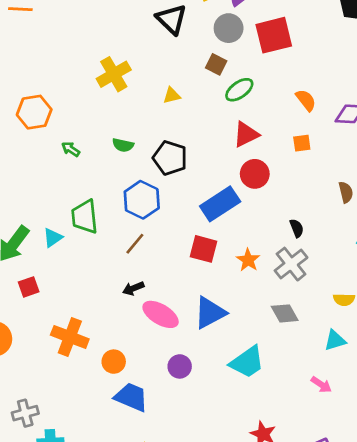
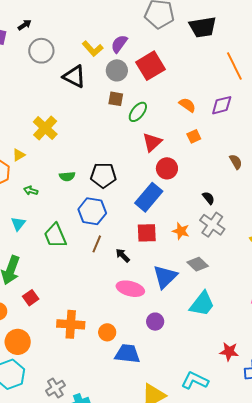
yellow triangle: (172, 95) -> (19, 155), moved
cyan triangle: (53, 238) -> (18, 224), moved
black arrow: (133, 288) -> (123, 255), moved, turned 84
gray diamond: (285, 313) -> (198, 264), moved

